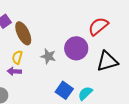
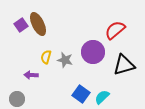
brown ellipse: (23, 33) -> (38, 24), moved
yellow semicircle: (17, 57) -> (46, 57), moved

